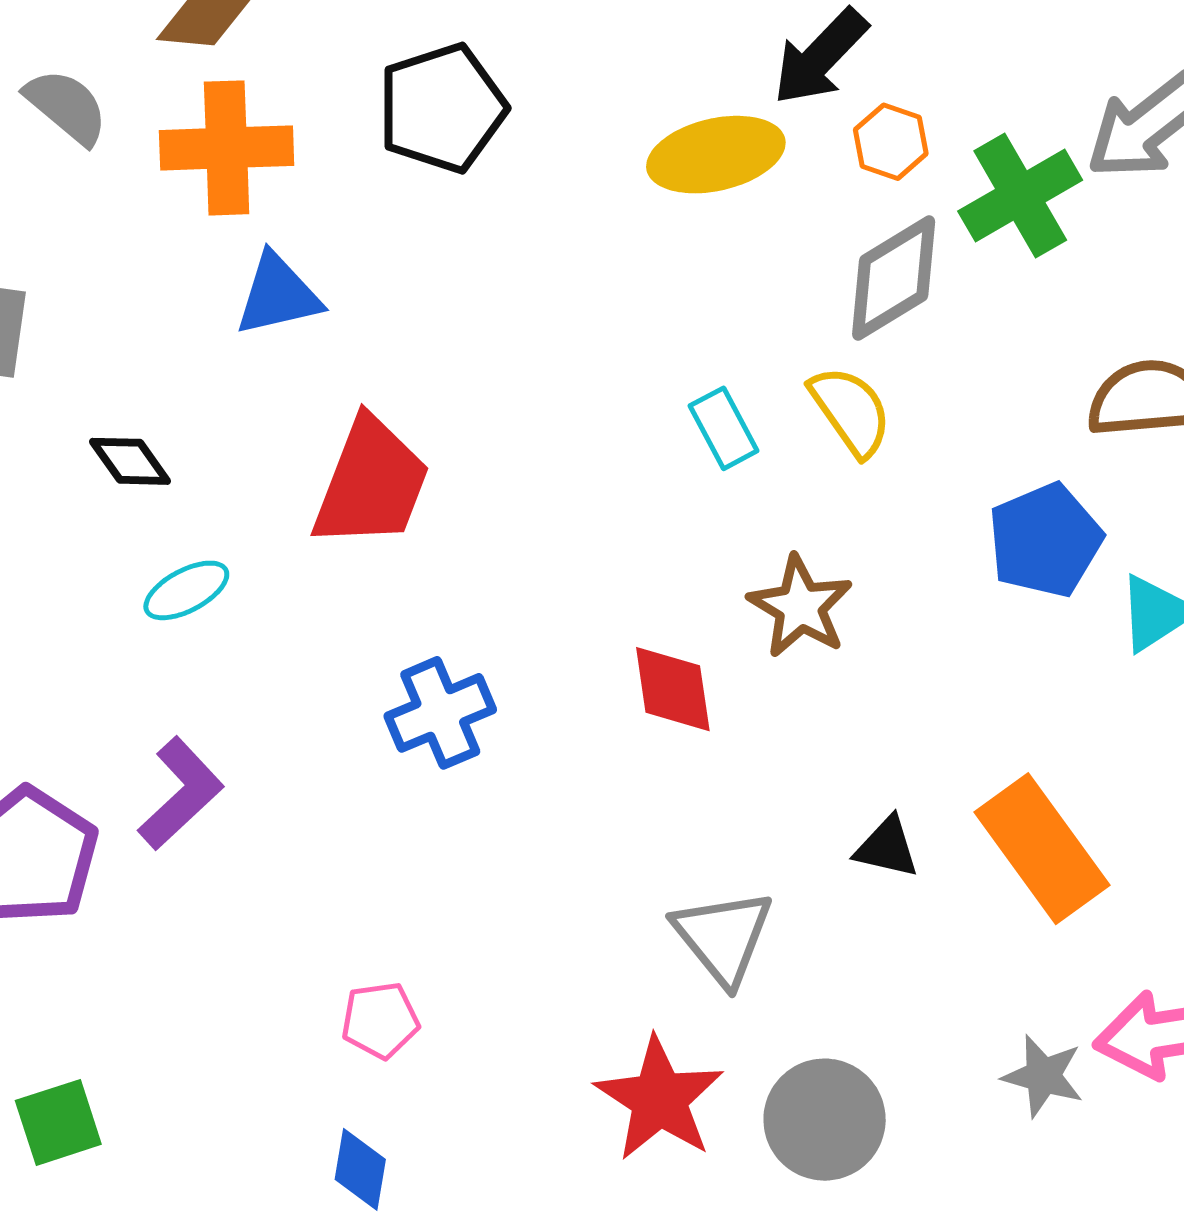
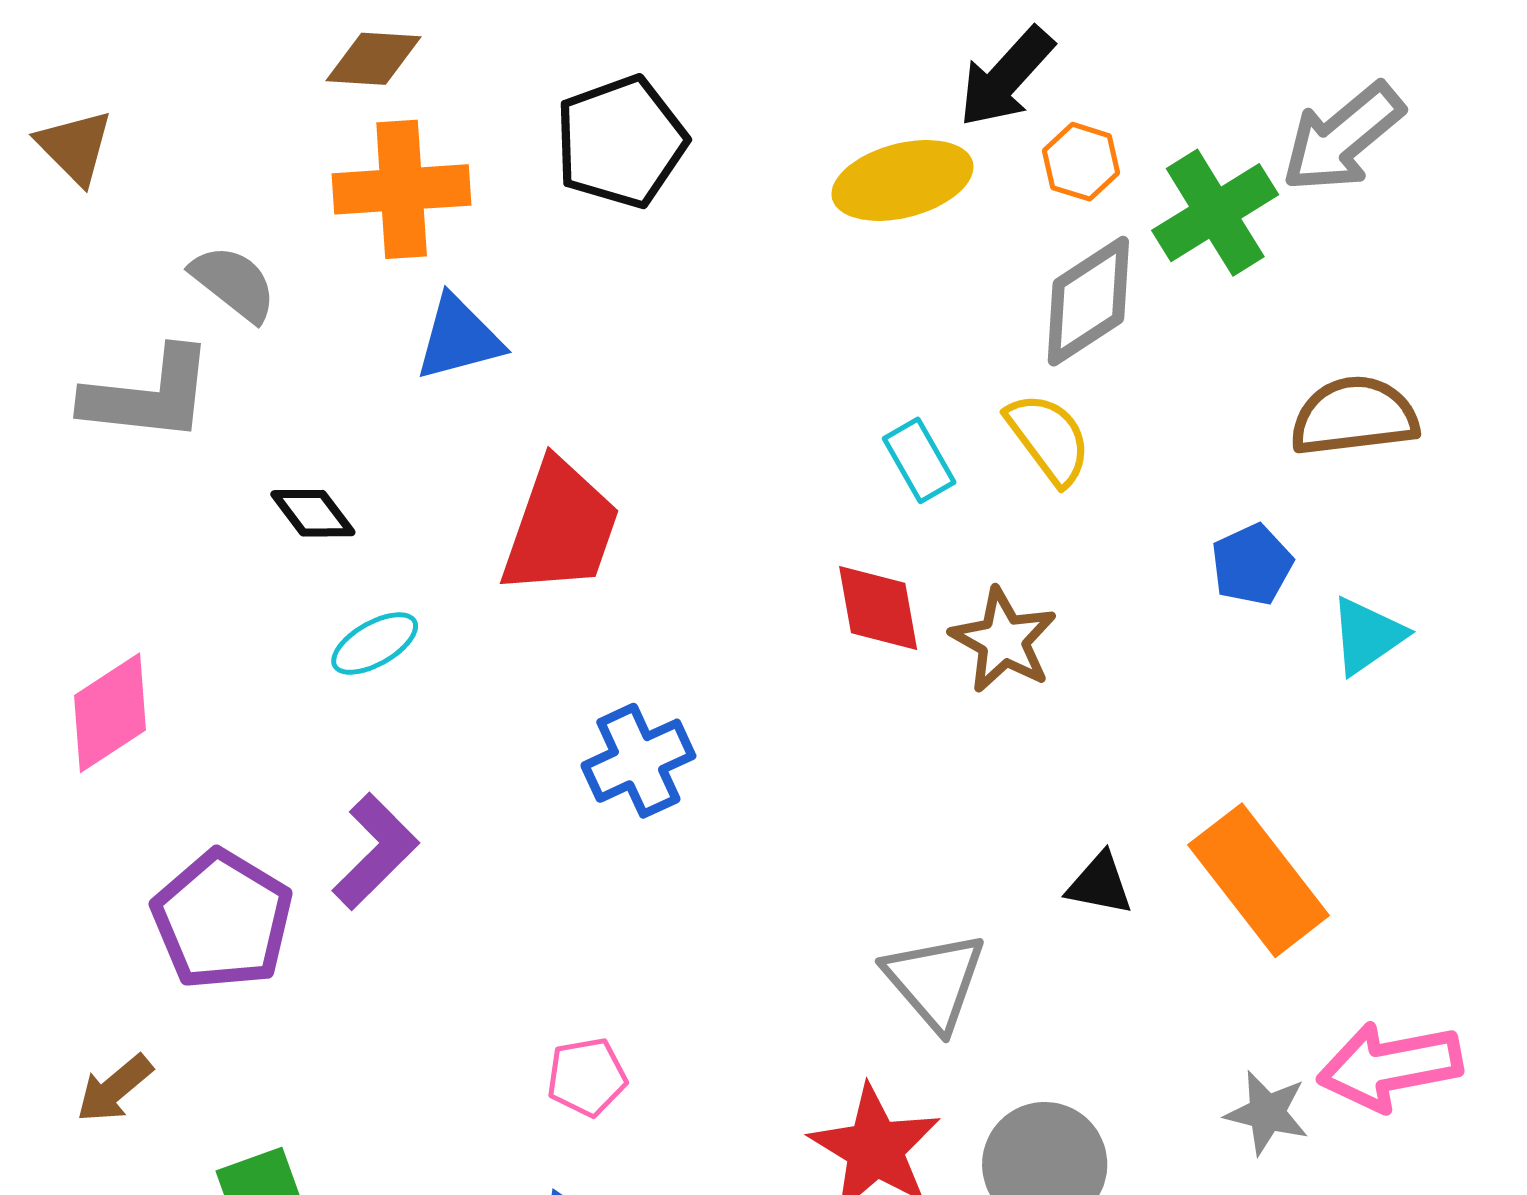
gray semicircle: (67, 107) -> (234, 283), moved
blue pentagon: (1045, 540) -> (1252, 565), size x0.7
red diamond: (673, 689) -> (878, 608), moved

